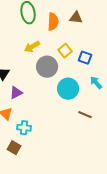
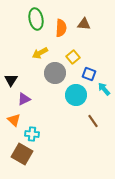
blue square: (85, 58) -> (89, 74), moved
brown line: (85, 115) -> (93, 121), turned 32
brown square: (14, 148) -> (22, 154), size x1.5

